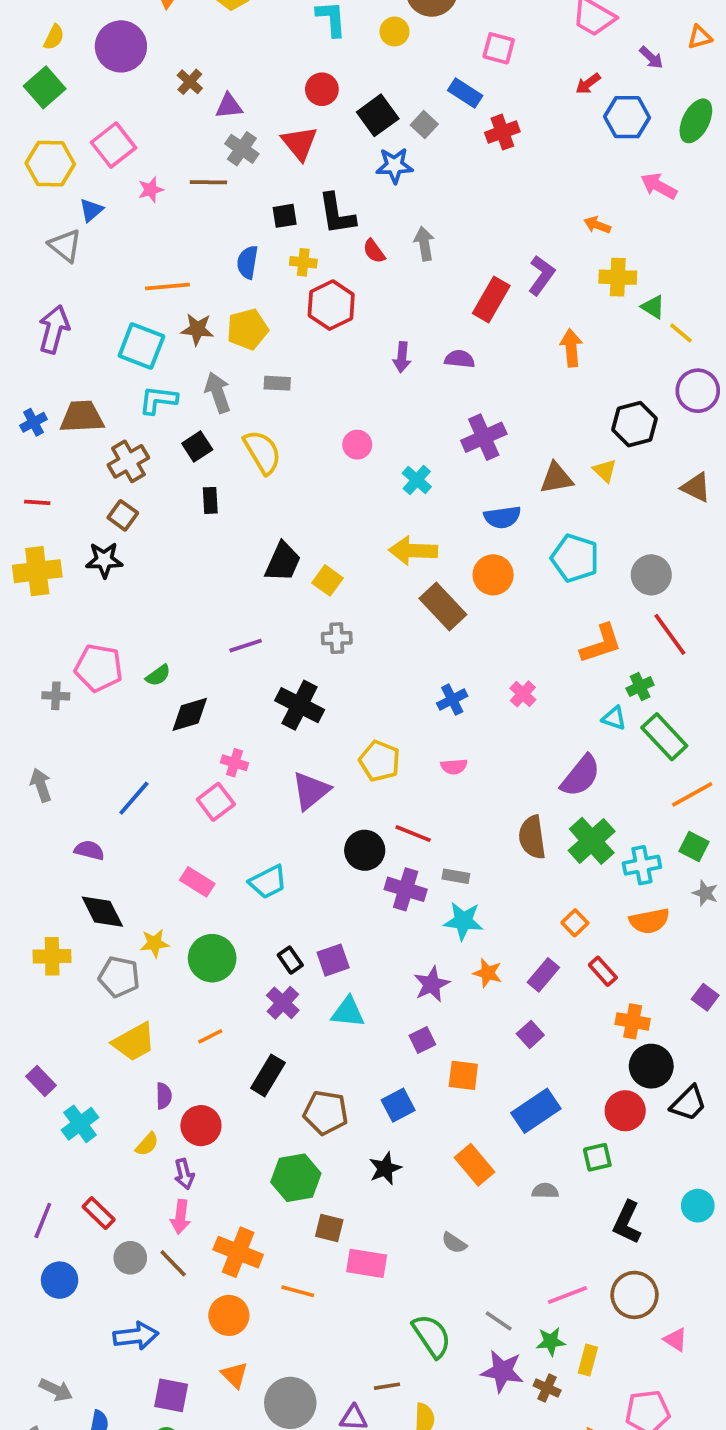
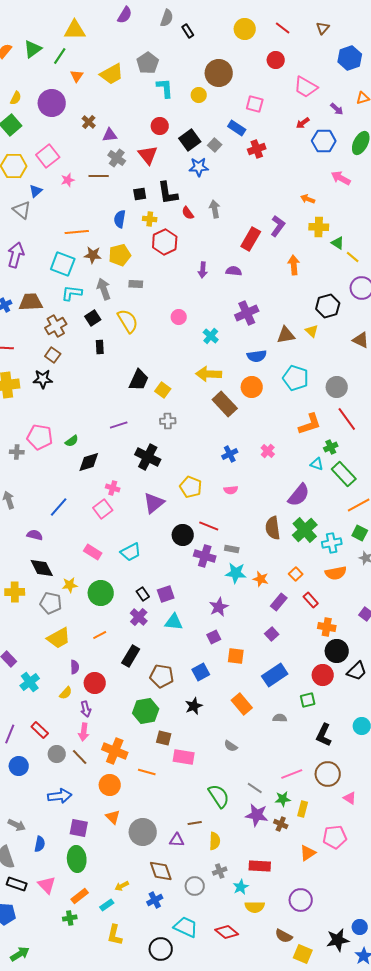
orange star: (487, 973) -> (261, 579), moved

